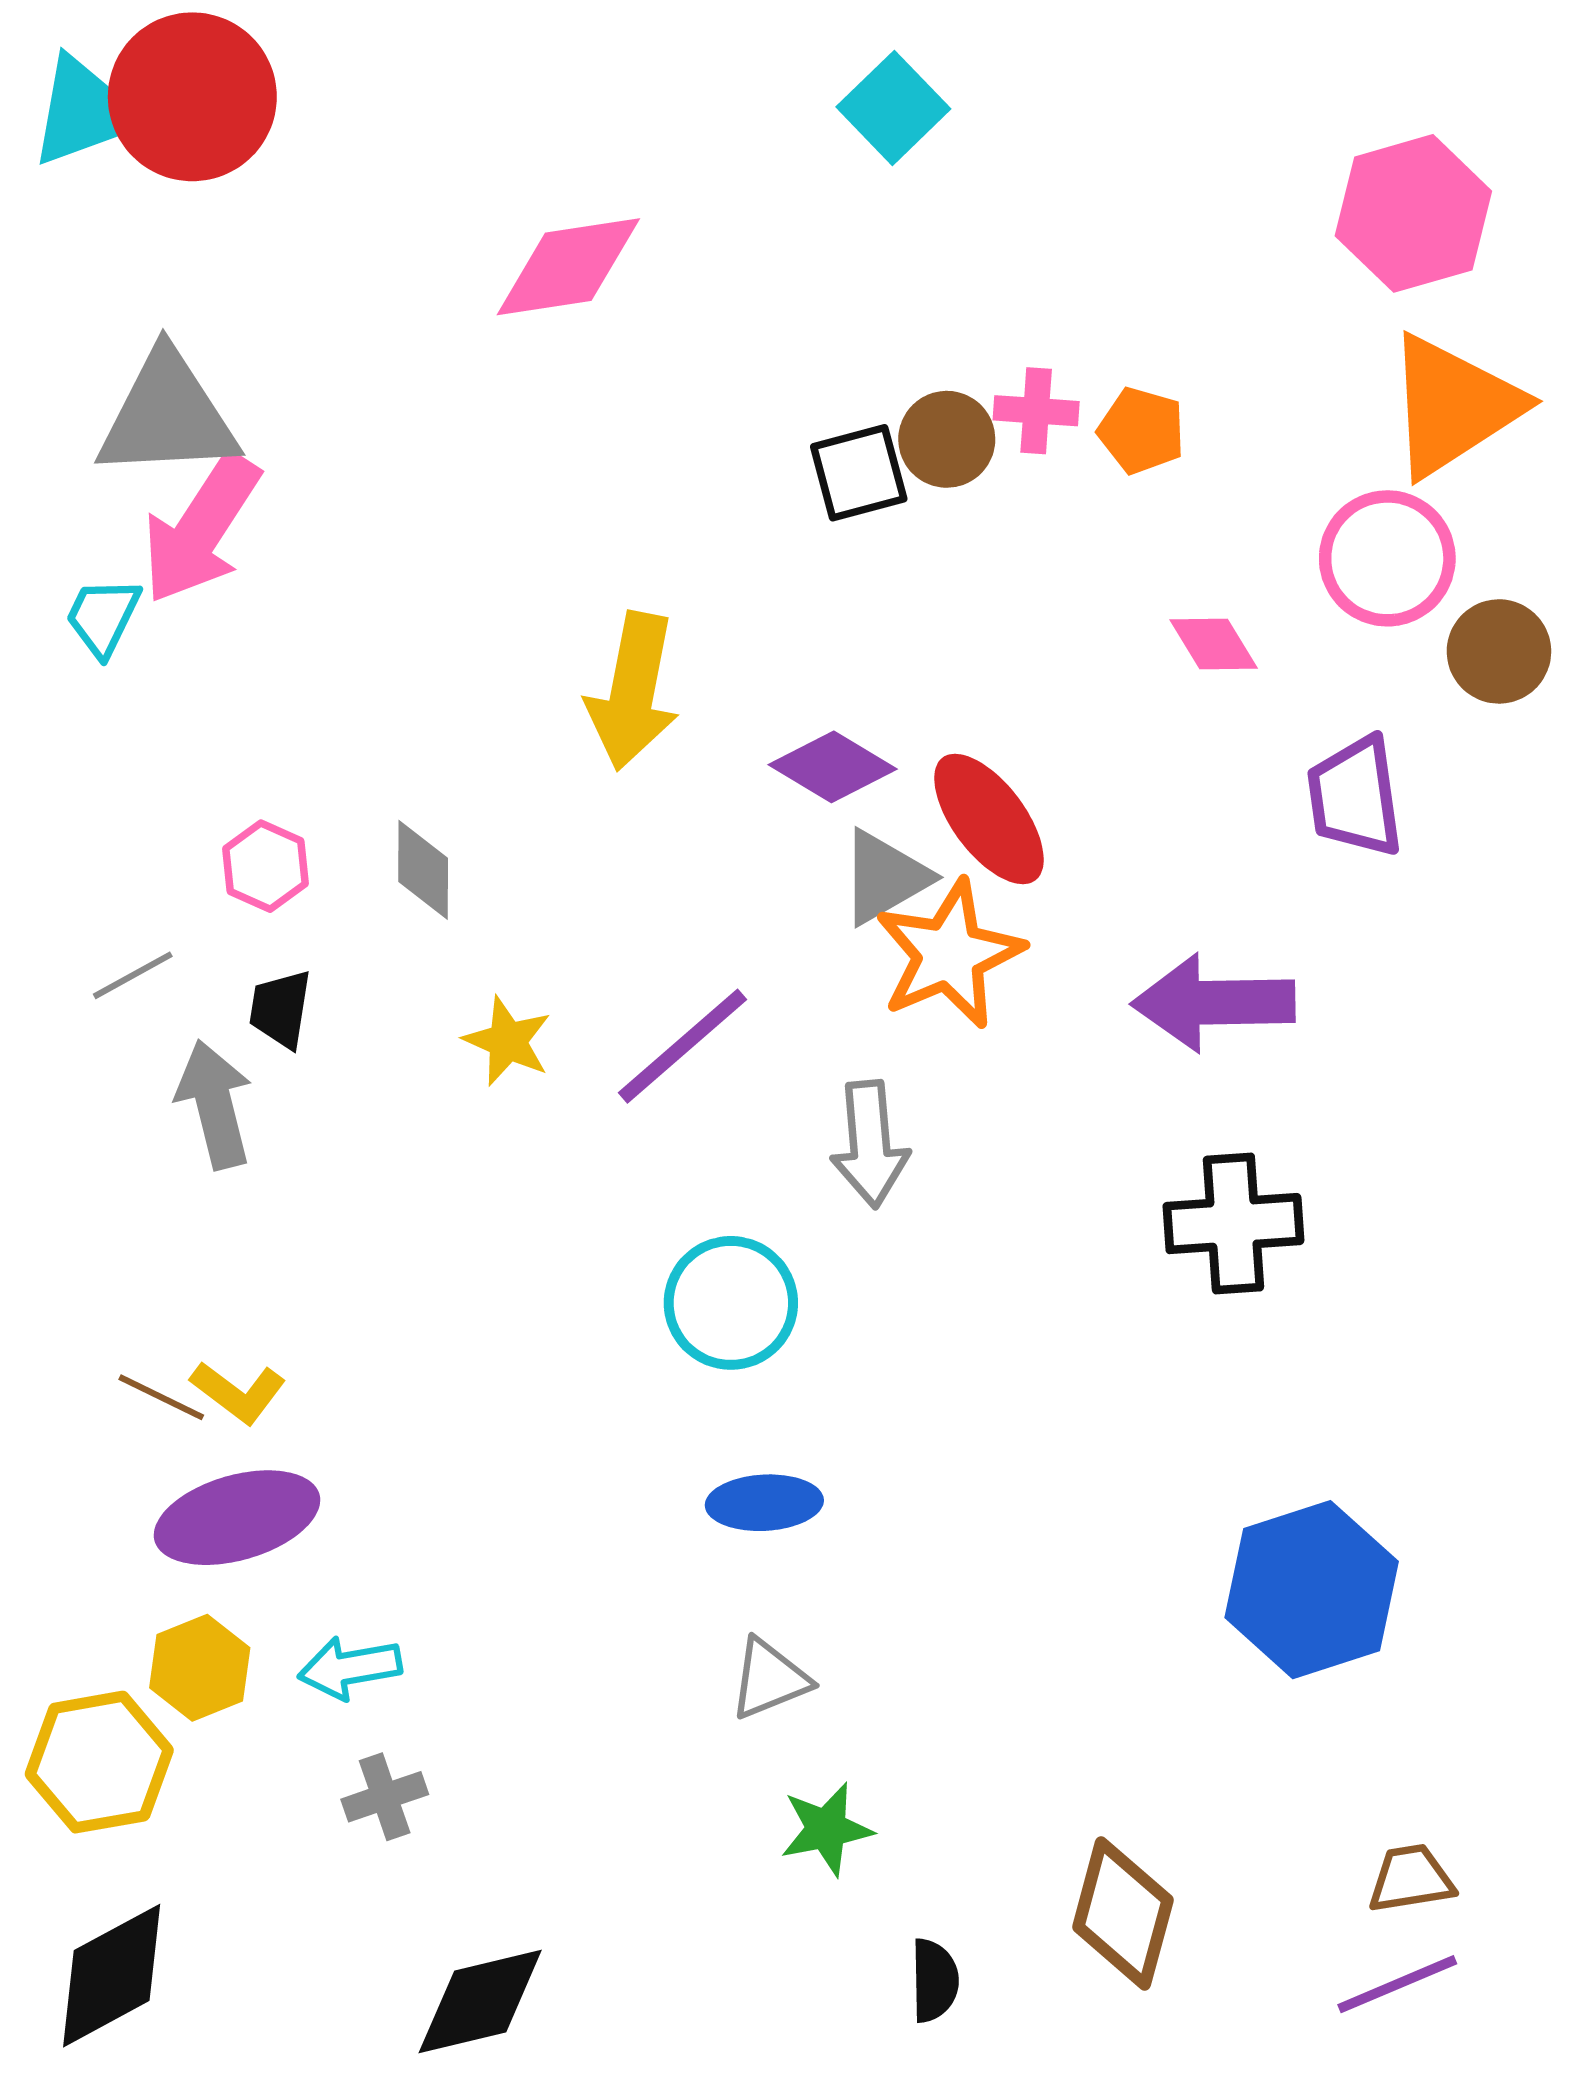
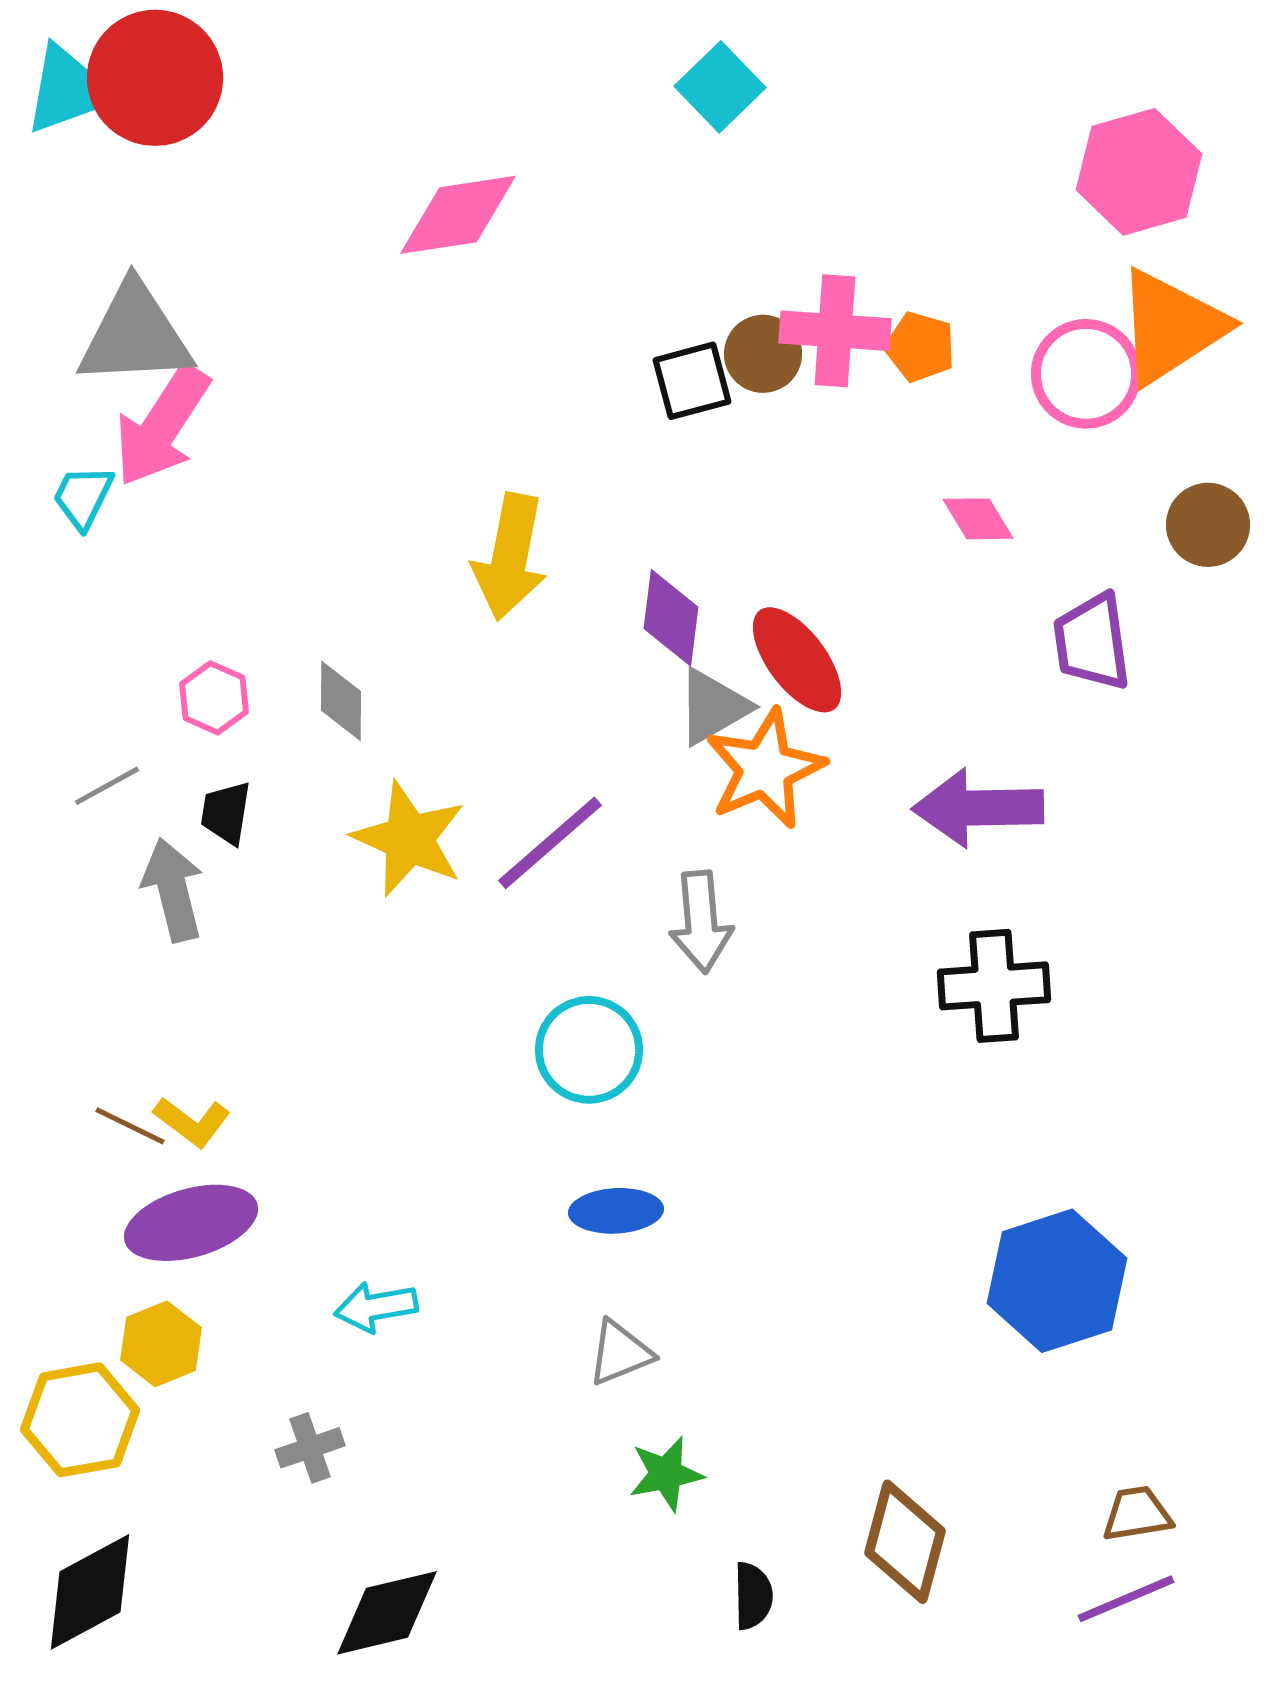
pink cross: (1036, 411) -> (835, 331), size x1.6
pink circle: (1387, 558) -> (1086, 374), moved
purple diamond: (833, 767) -> (671, 618), turned 66
yellow star: (507, 1041) -> (409, 839), size x1.6
cyan arrow: (350, 1668) -> (376, 1307), moved

